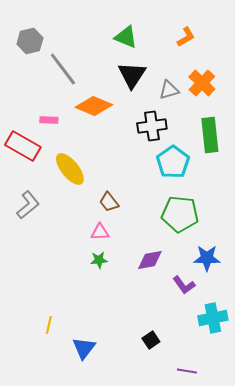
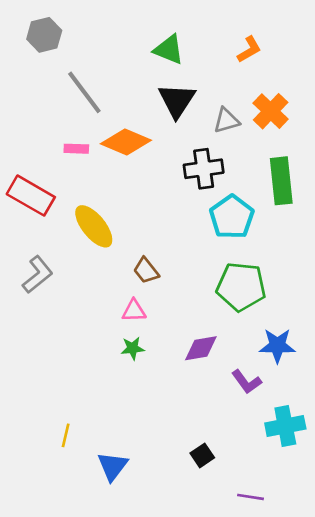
gray hexagon: (30, 41) -> (44, 35), moved
pink rectangle: (49, 120) -> (76, 149), moved

